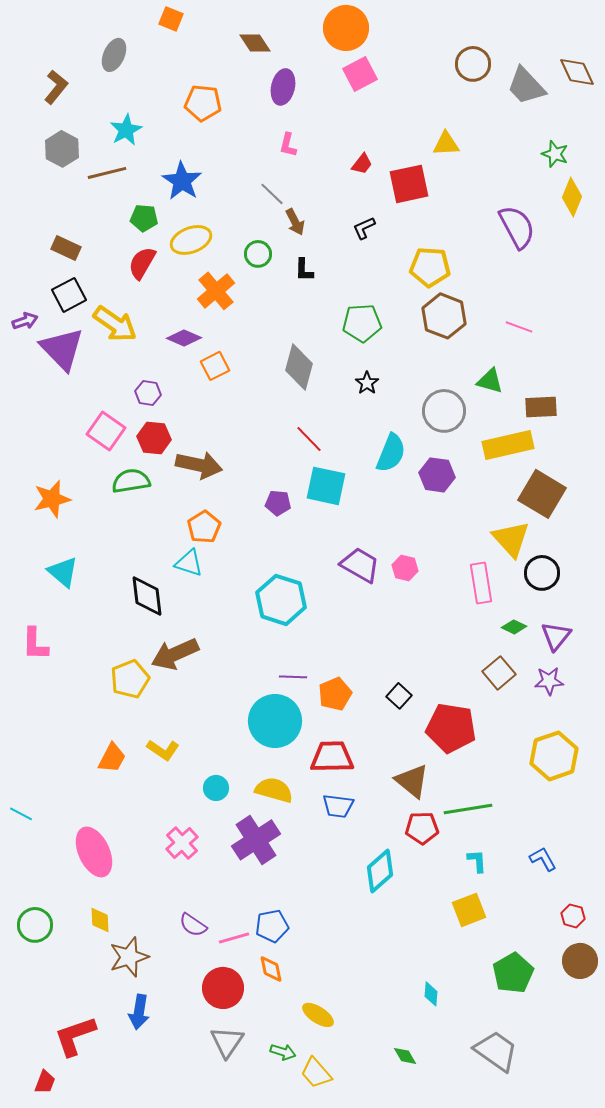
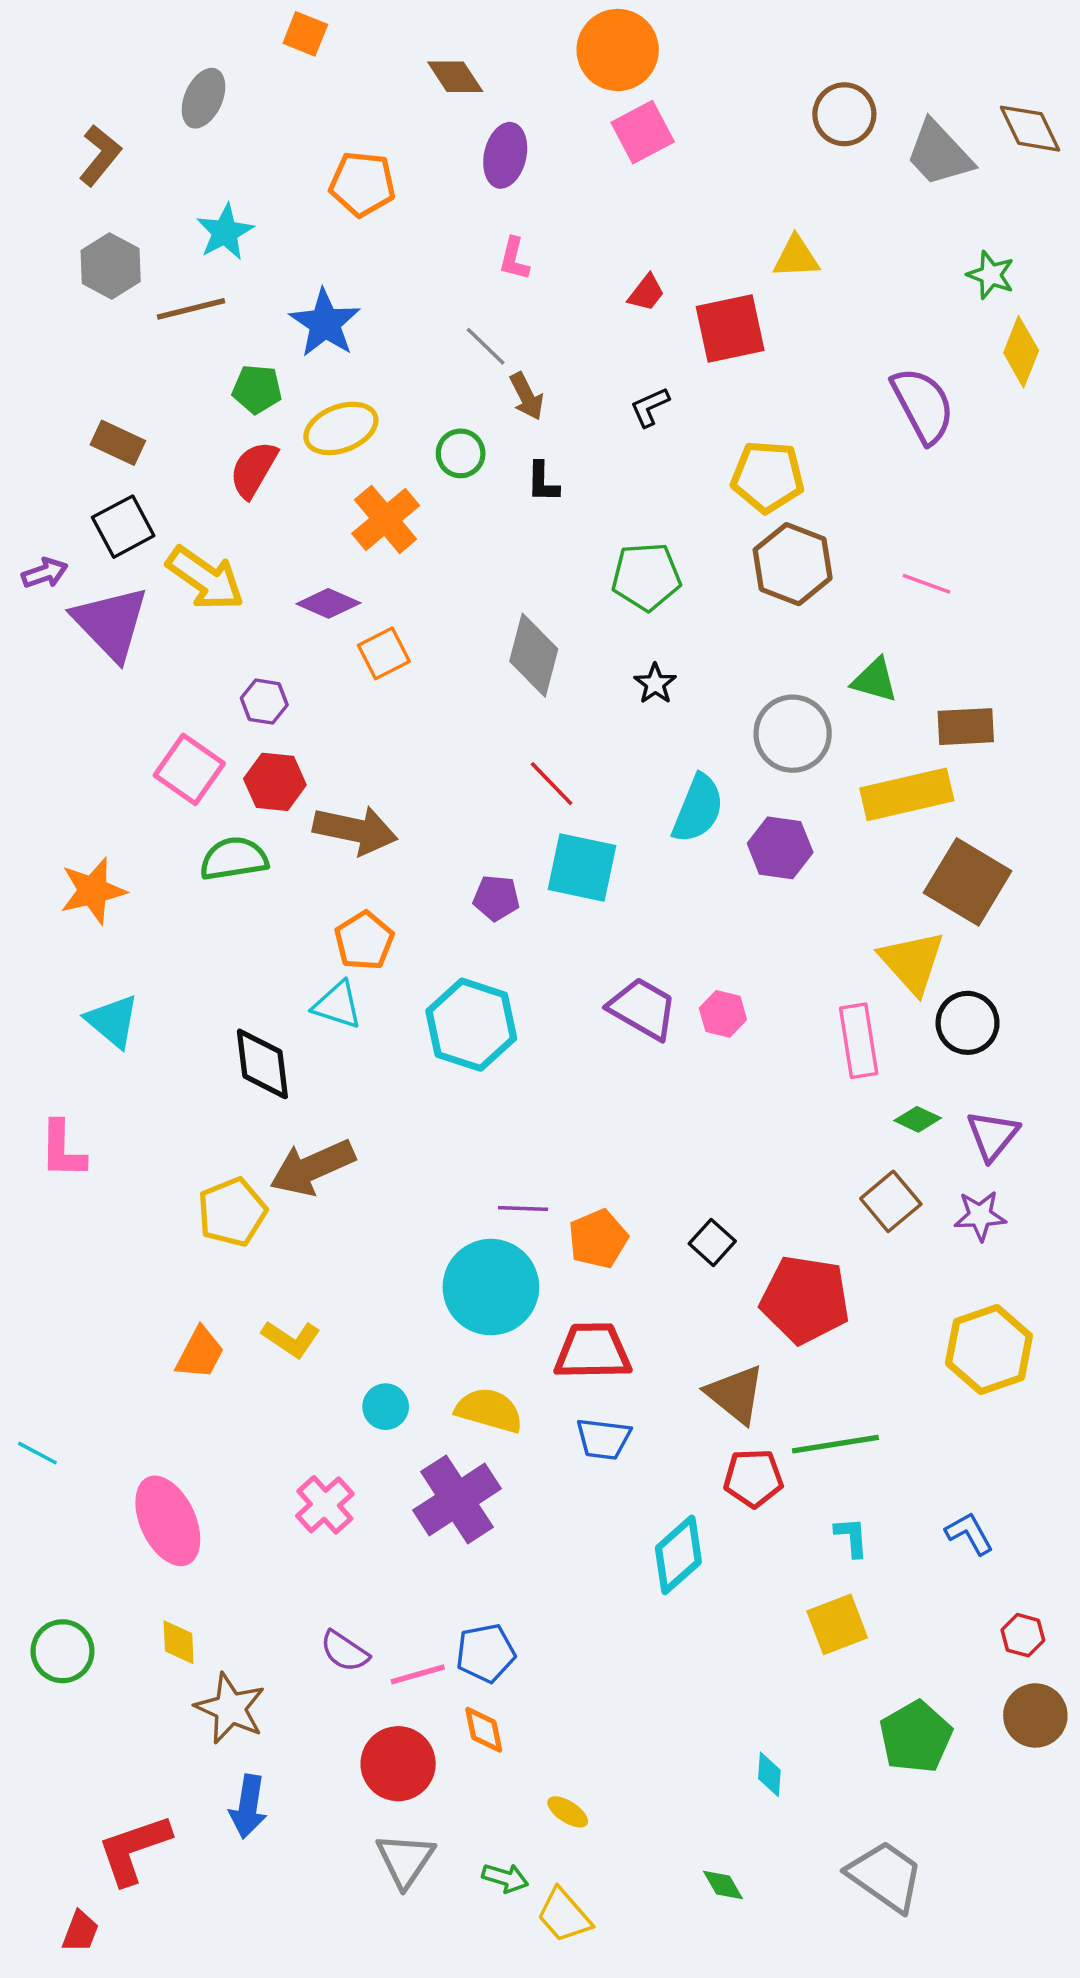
cyan hexagon: (281, 600) -> (471, 1025), moved
brown star: (129, 957) -> (230, 1708), turned -30
yellow ellipse: (318, 1015) -> (568, 1812), size x0.7

